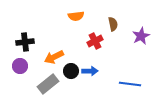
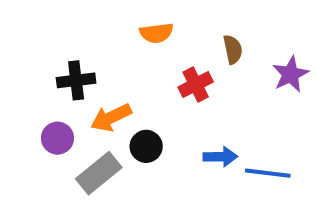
black cross: (25, 42) -> (76, 80), moved
purple circle: (20, 66) -> (57, 138), moved
blue arrow: (90, 71) -> (220, 157), moved

